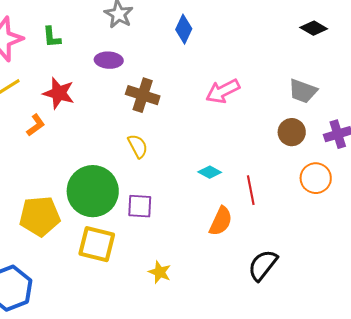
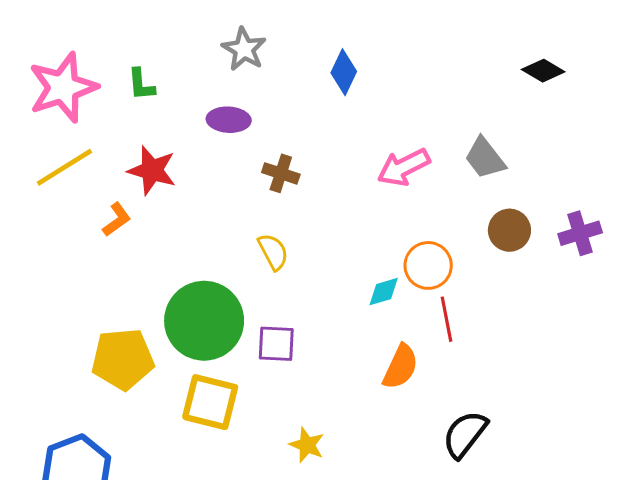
gray trapezoid: (303, 91) -> (485, 158), moved, turned 32
brown cross: (143, 95) -> (281, 173), size x0.7
cyan diamond: (210, 172) -> (384, 292), turned -45
orange circle: (316, 178) -> (428, 265), moved

